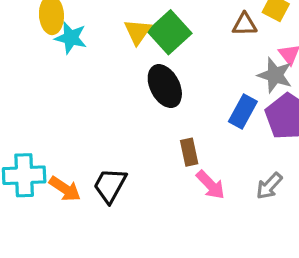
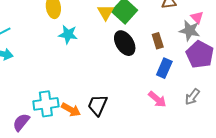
cyan star: (71, 38) -> (68, 34), moved
blue rectangle: (243, 112) -> (164, 68), moved
brown rectangle: (189, 152) -> (158, 41), moved

